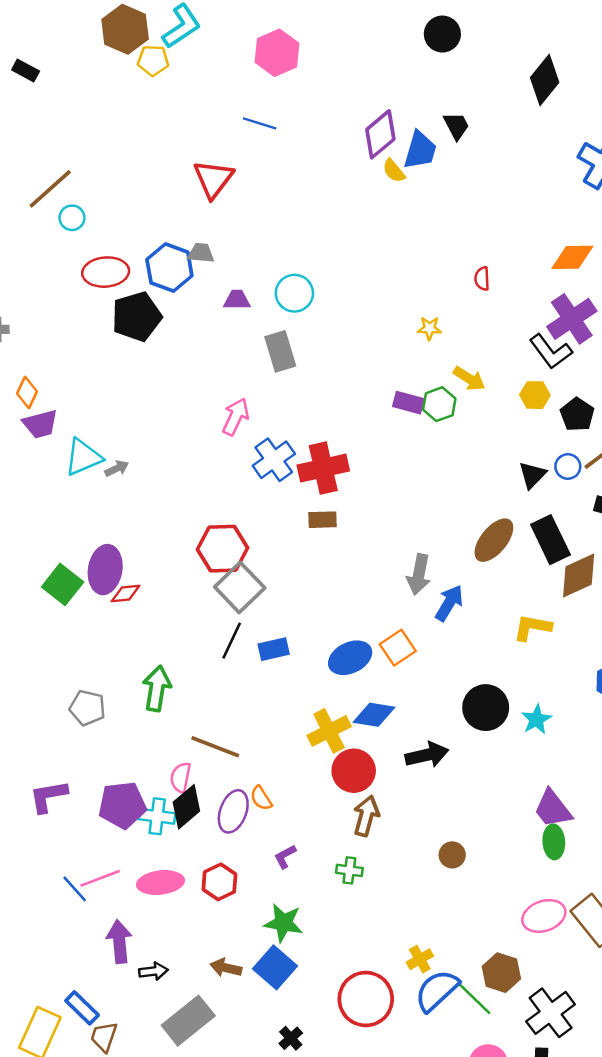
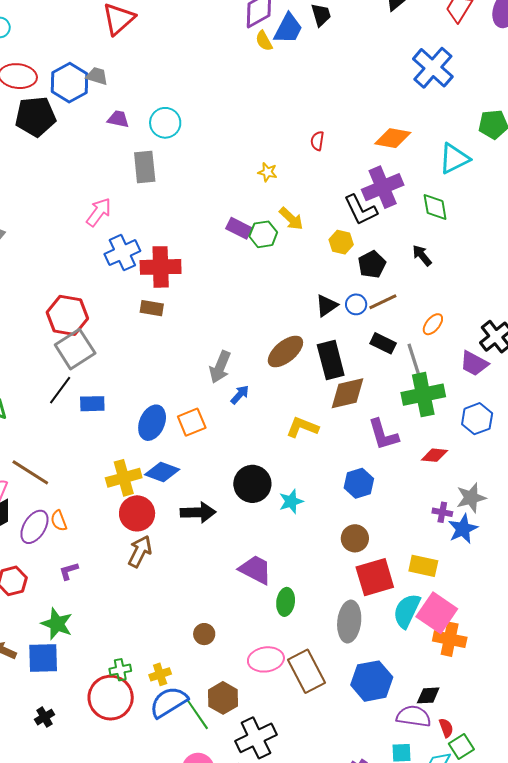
blue arrow: (449, 603) -> (240, 395), size x0.7
blue ellipse: (350, 658) -> (152, 423), turned -52
purple trapezoid: (553, 809) -> (255, 570), moved, turned 144
brown circle: (452, 855) -> (204, 634), moved
green cross: (349, 870) -> (120, 670), moved, turned -30
blue square: (275, 967) -> (43, 658), turned 36

